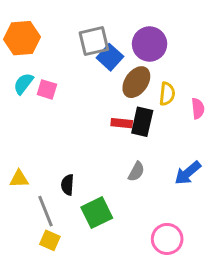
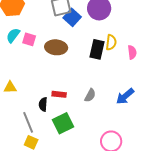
brown ellipse: (136, 82) -> (56, 47), moved, turned 60
black rectangle: (142, 122) -> (97, 49), moved
red rectangle: (122, 123) -> (59, 94), moved
yellow triangle: (19, 179) -> (10, 87), moved

